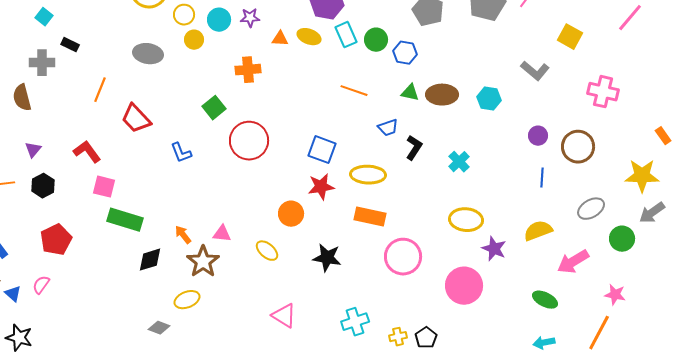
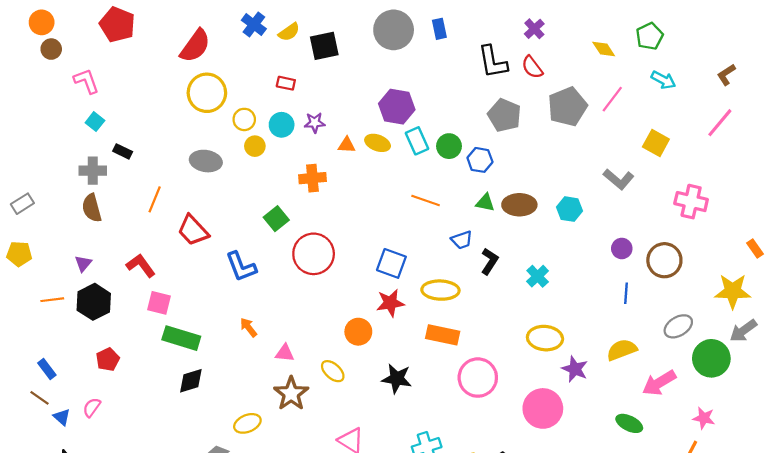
brown semicircle: (22, 98) -> (92, 208), moved
blue L-shape: (181, 153) -> (241, 267), size x1.4
black hexagon: (43, 186) -> (94, 302), size x1.4
orange arrow: (183, 235) -> (248, 327), moved
green circle: (622, 239) -> (711, 358), size x1.4
red pentagon: (56, 240) -> (108, 359), size x0.7
black diamond: (150, 260) -> (191, 381), moved
brown star: (203, 262) -> (291, 394), moved

